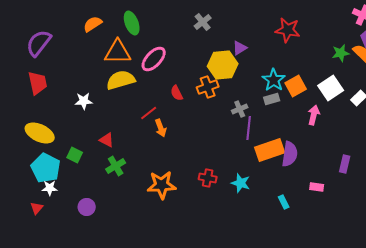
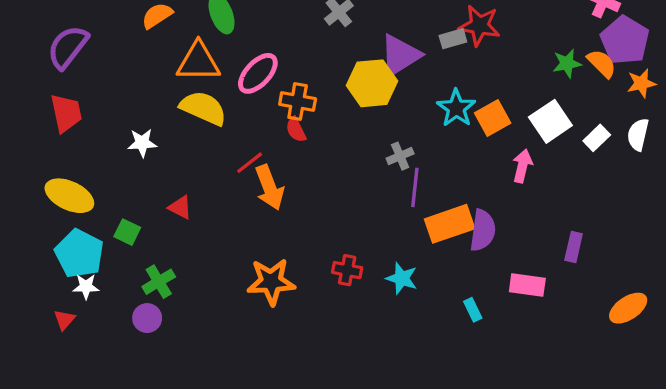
purple triangle: (240, 48) -> (400, 55), size x1.8
yellow semicircle: (121, 80) -> (203, 108), turned 40
orange cross: (208, 87) -> (298, 101), moved, turned 30
gray rectangle: (272, 99) -> (453, 39), moved
orange arrow: (161, 128) -> (269, 187), size x1.5
green cross: (116, 166) -> (159, 282), moved
pink rectangle: (317, 187) -> (527, 285), size x1.5

